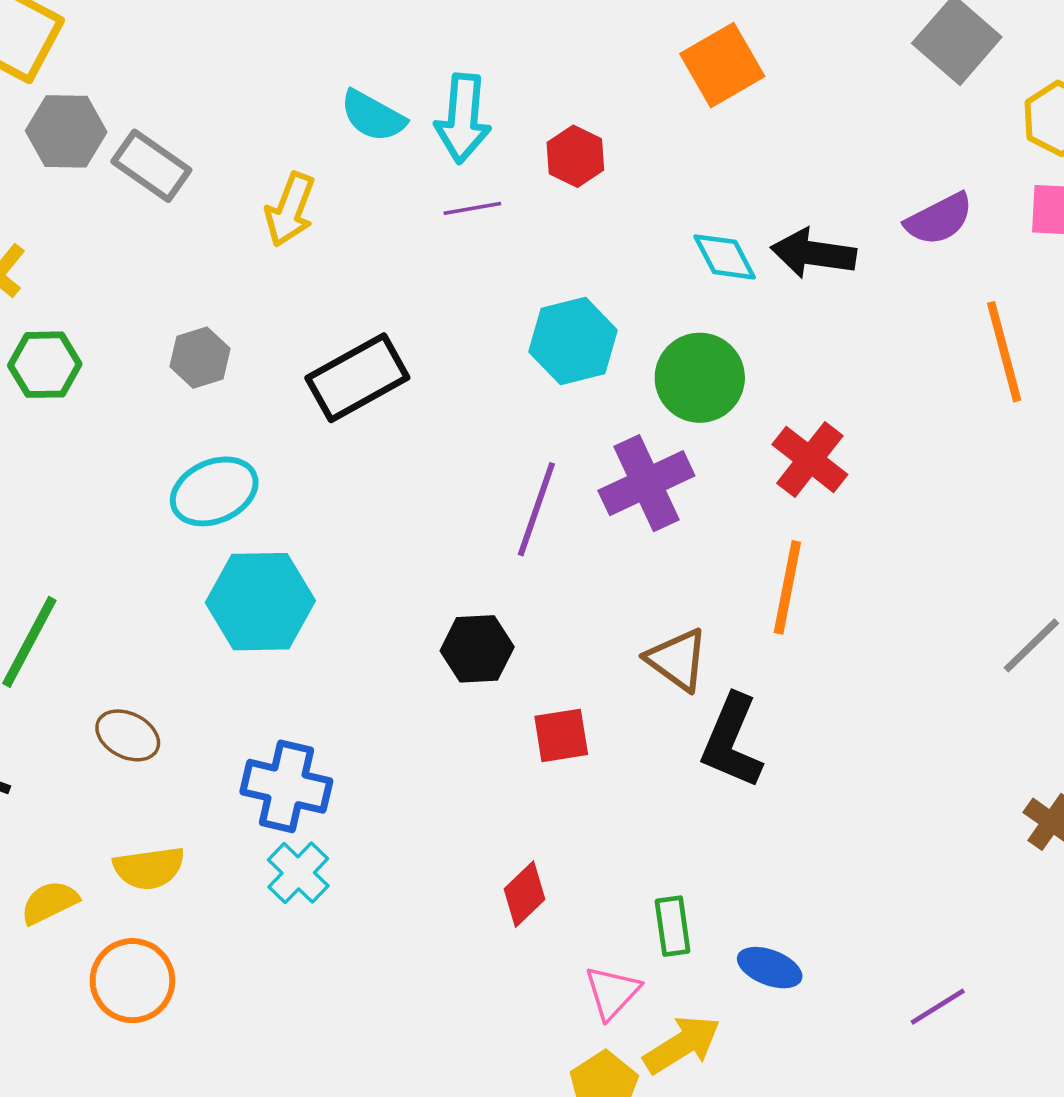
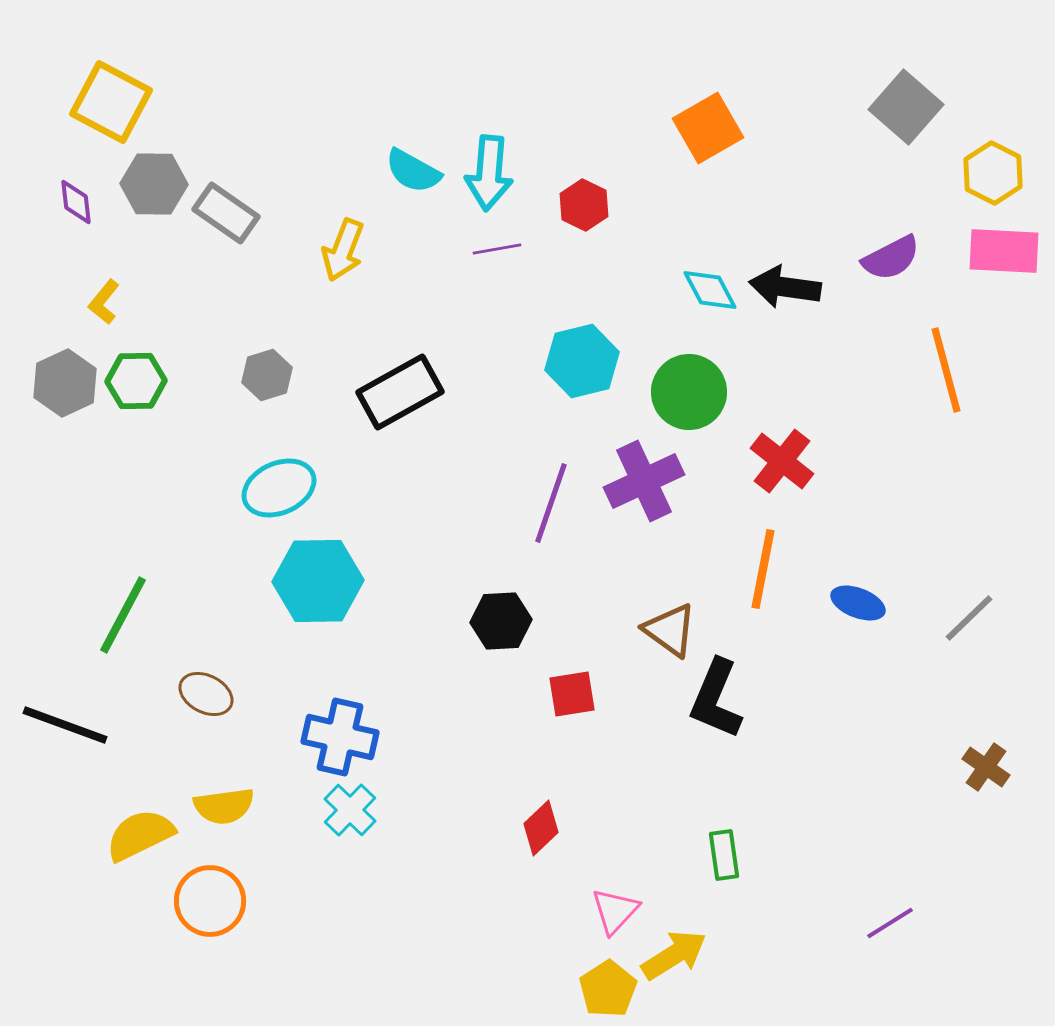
yellow semicircle: (50, 902) -> (140, 835), size x1.4
green rectangle: (673, 926) -> (724, 855), moved
blue ellipse: (770, 968) -> (858, 603), moved

